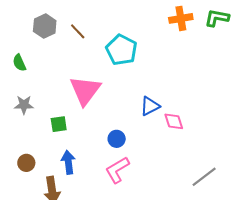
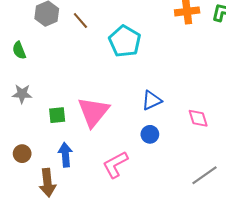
pink triangle: (85, 90) -> (93, 112), moved
pink diamond: (174, 121) -> (198, 118), moved
blue circle: (117, 139) -> (150, 134), moved

